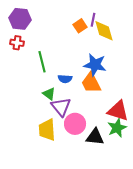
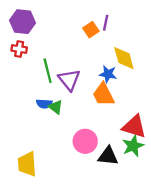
yellow diamond: (104, 31) -> (124, 58), moved
blue star: (95, 65) -> (108, 74), size x0.7
blue semicircle: (65, 79) -> (44, 104), moved
purple triangle: (61, 107) -> (69, 80), moved
yellow trapezoid: (47, 130) -> (27, 164), moved

